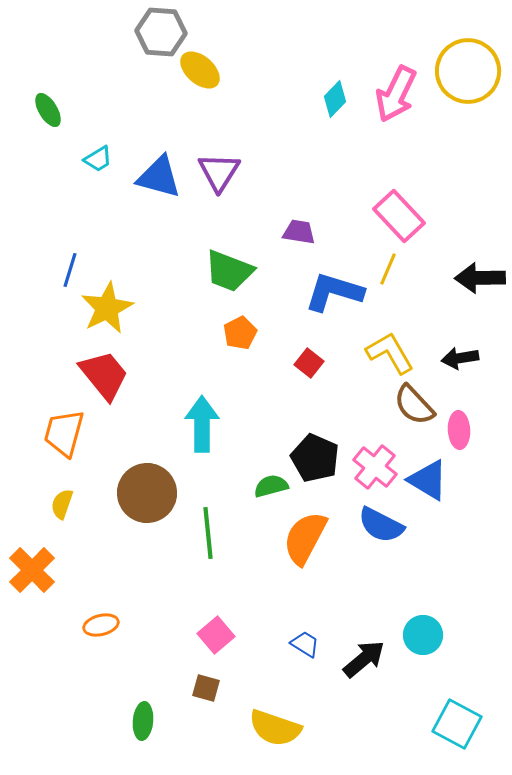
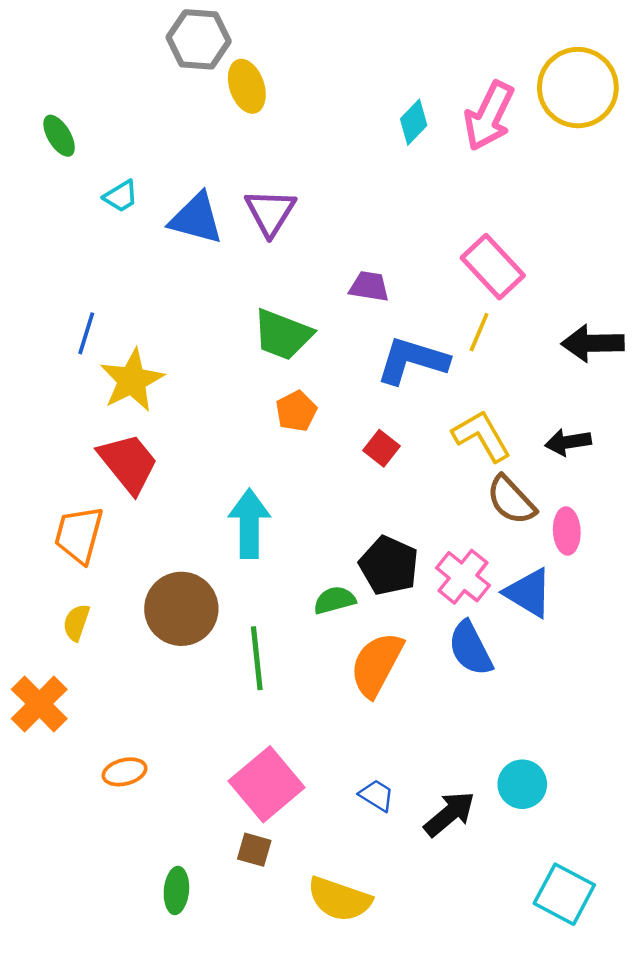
yellow ellipse: (200, 70) -> (247, 86), turned 30
blue semicircle: (381, 525) -> (470, 648), turned 36
pink square: (216, 635) -> (267, 784), size x1.6

